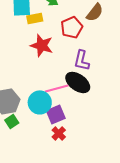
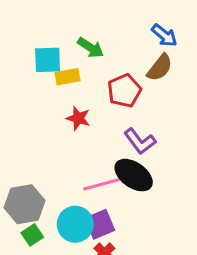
red star: (42, 45) -> (78, 118), size x0.7
purple L-shape: (82, 60) -> (140, 141), turned -50
cyan circle: (40, 102) -> (75, 224), moved

